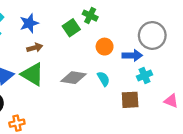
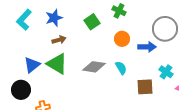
green cross: (90, 16) -> (119, 11), moved
cyan cross: (144, 75) -> (166, 72), moved, turned -32

